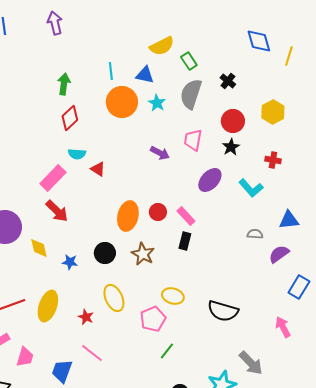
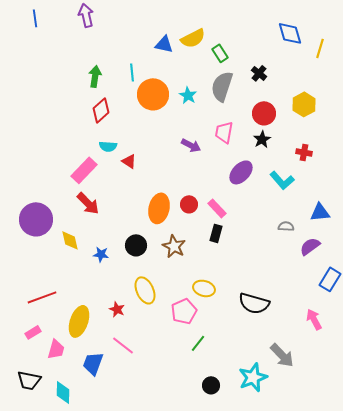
cyan line: (111, 71) -> (132, 72), moved
blue triangle: (145, 75) -> (164, 44), moved
yellow ellipse: (48, 306) -> (79, 321), moved

